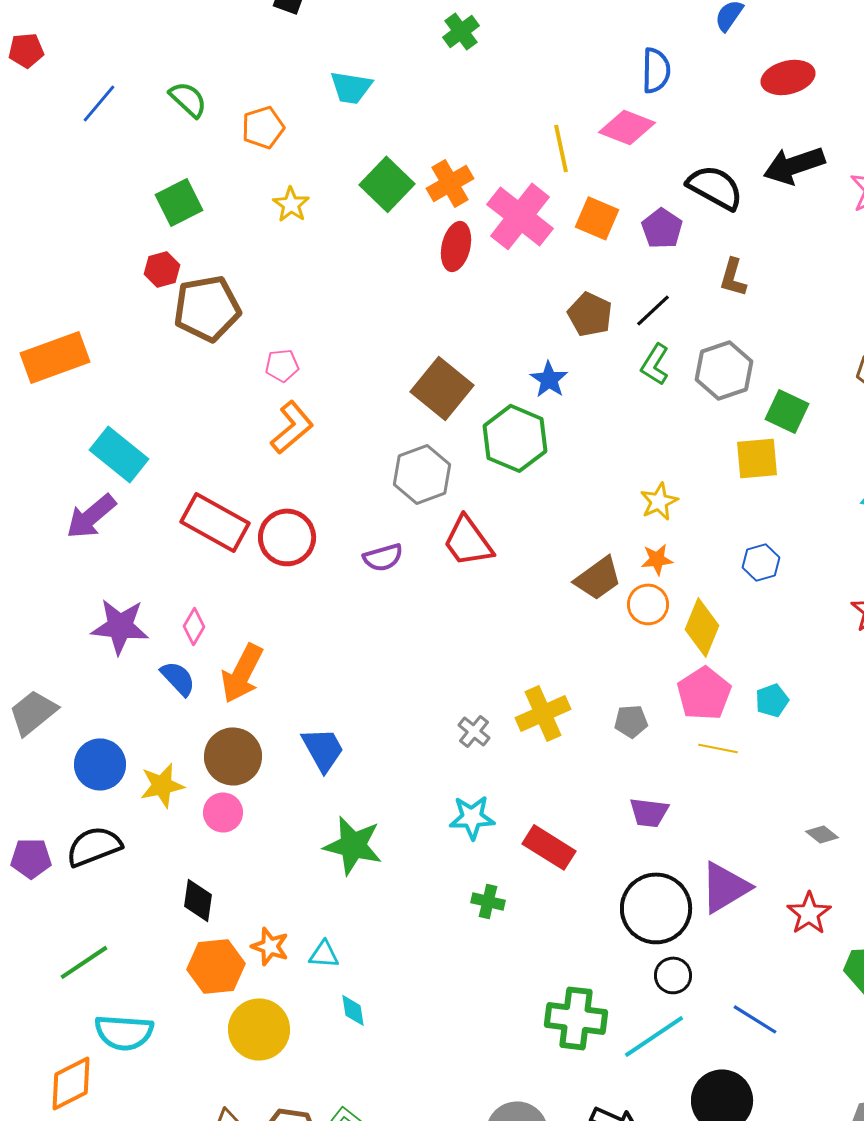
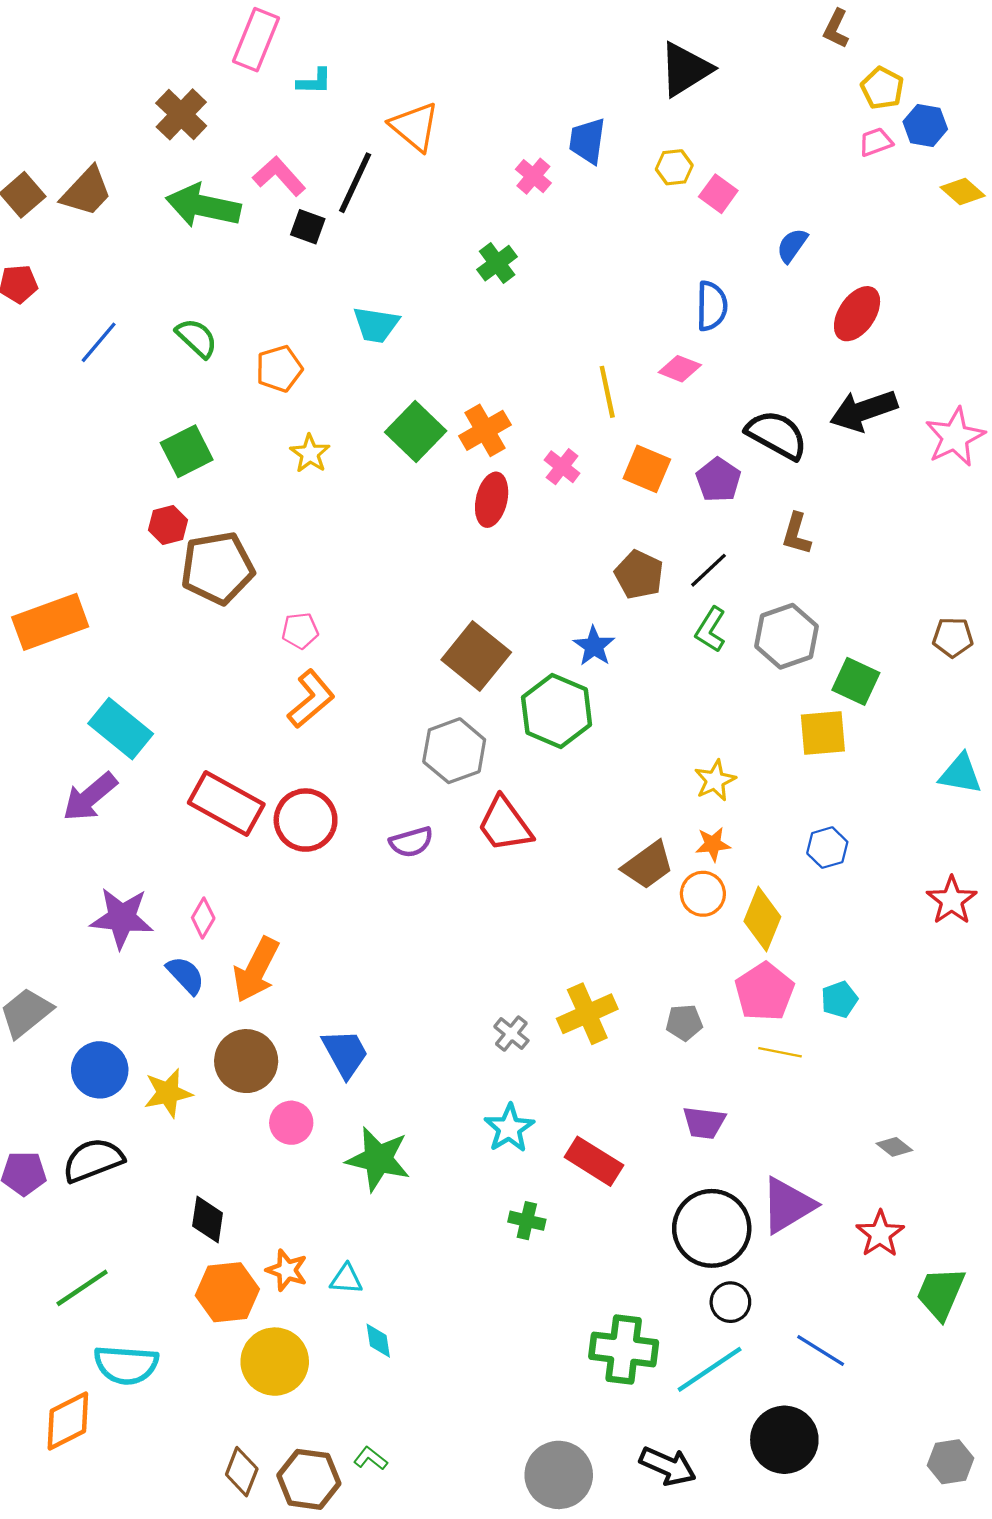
red ellipse: (788, 77) -> (857, 314), turned -42
pink diamond: (627, 127) -> (680, 369), size x0.7
pink cross: (520, 216) -> (562, 467), size x0.5
pink circle: (223, 812) -> (291, 1123), moved
cyan star: (472, 817) -> (509, 1128), turned -30

